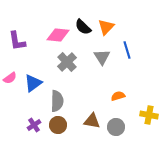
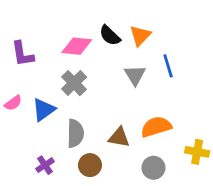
gray cross: (67, 62) -> (74, 83), moved
orange semicircle: (118, 96) -> (156, 127), size x1.6
brown triangle: (92, 121) -> (119, 137), moved
brown circle: (58, 125) -> (90, 165), moved

